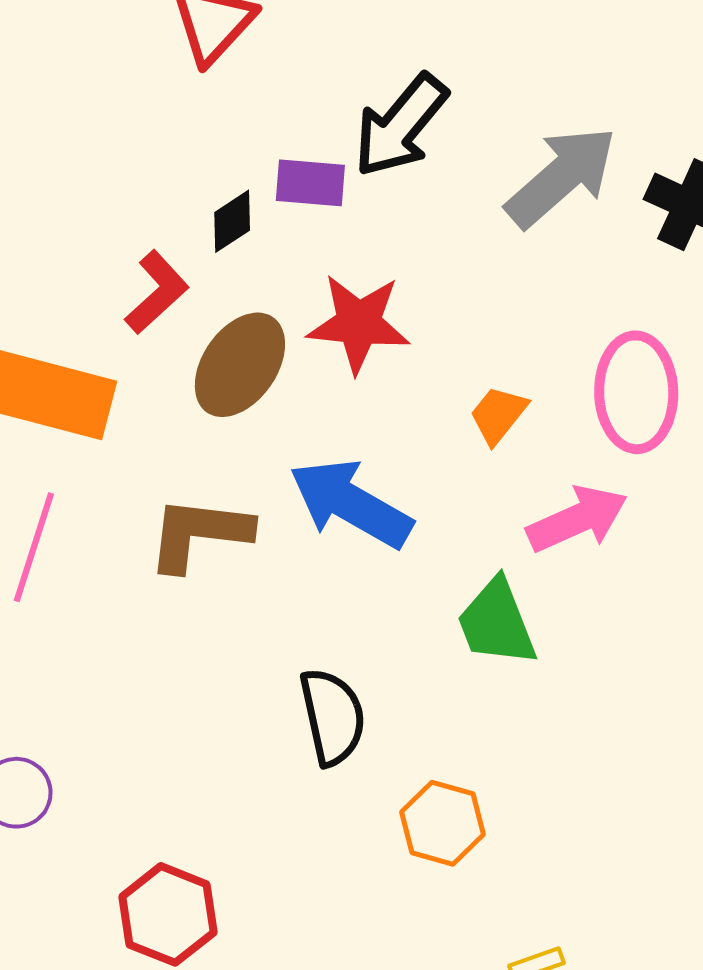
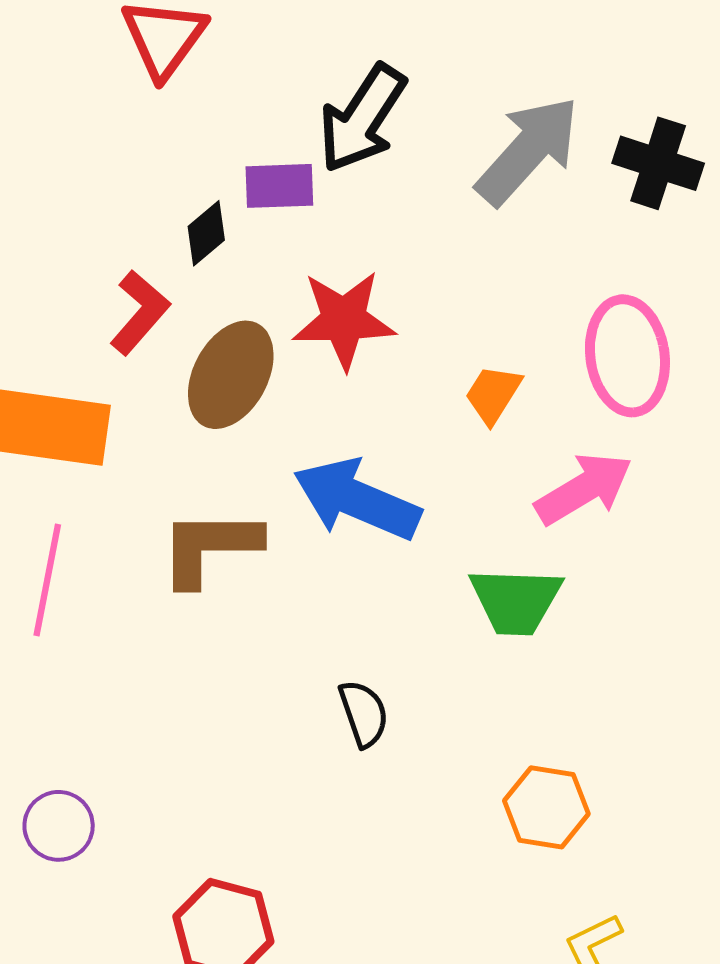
green trapezoid: (497, 623) -> (516, 601), turned -60
black semicircle: (332, 717) -> (364, 714), size x0.7
orange hexagon: (442, 823) -> (546, 807), moved

